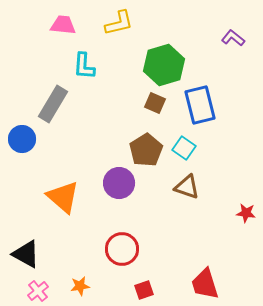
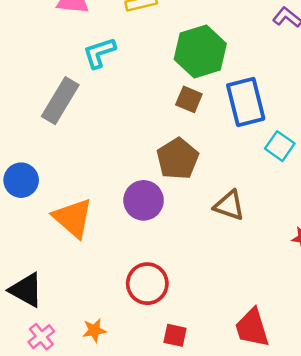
cyan L-shape: (84, 66) -> (99, 53), turned 68
blue circle: (22, 139) -> (21, 180), moved
cyan square: (184, 148) -> (280, 146), moved
red square: (144, 290) -> (175, 335), turned 30

